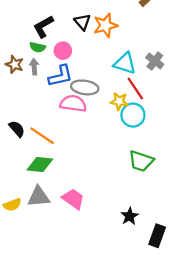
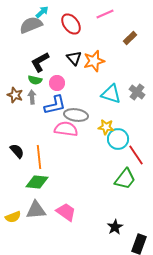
red line: (135, 89) -> (136, 155), moved
orange line: (42, 136) -> (39, 157), turned 50
green trapezoid: (141, 161) -> (125, 179), turned -70

